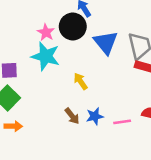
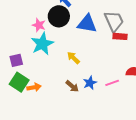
blue triangle: (106, 43) -> (87, 24), turned -30
cyan star: (46, 56) -> (42, 44), turned -30
orange arrow: (13, 126) -> (34, 87), moved

